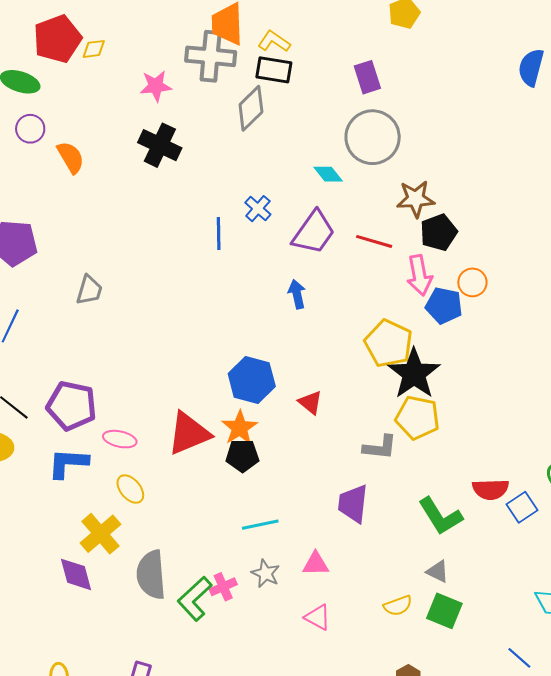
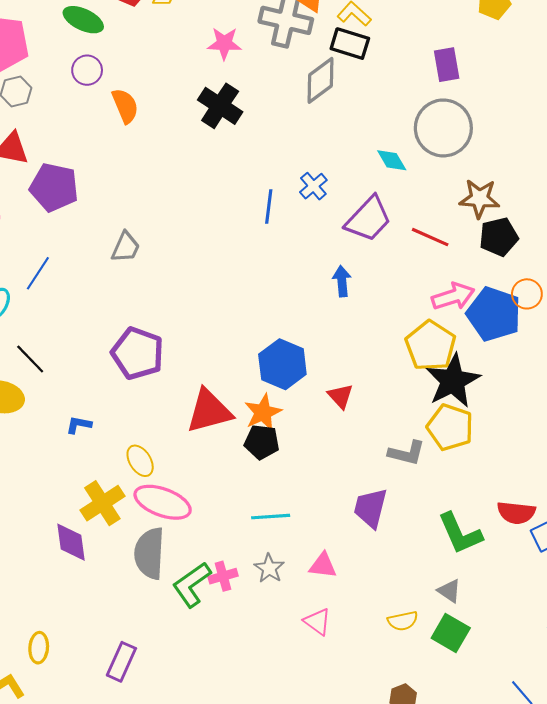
pink arrow: (419, 275) -> (453, 296), moved, turned -105
blue pentagon: (444, 306) -> (494, 314), size x1.4
purple pentagon: (71, 406) -> (138, 353), moved
pink ellipse: (120, 439) -> (163, 502), moved, size x1.6
blue L-shape: (68, 463) -> (79, 425), size x0.6

